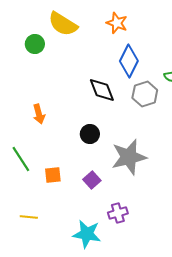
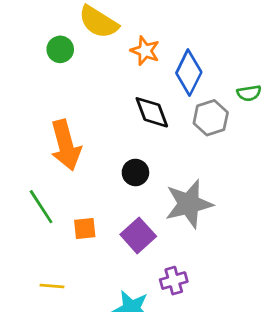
orange star: (117, 23) -> (145, 51), moved
orange arrow: (39, 114) -> (66, 145), size x1.8
purple square: (92, 180) -> (138, 235), size x1.4

